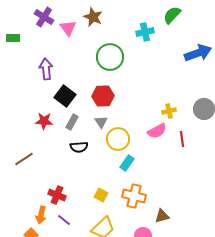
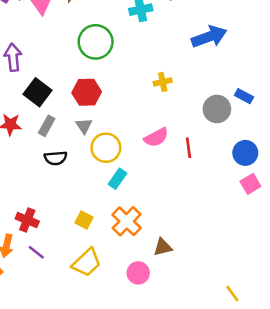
yellow cross: (169, 111) -> (163, 82), moved
orange cross: (134, 196) -> (127, 221), turned 30

